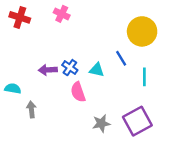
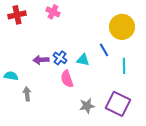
red cross: (20, 17) -> (17, 15), turned -30
purple square: (137, 121) -> (118, 104), turned -35

